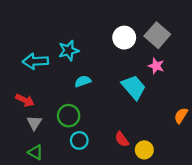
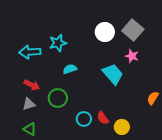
red arrow: (25, 100) -> (32, 85), moved
gray triangle: (34, 123) -> (29, 104), turned 40
cyan circle: (79, 140) -> (84, 119), moved

